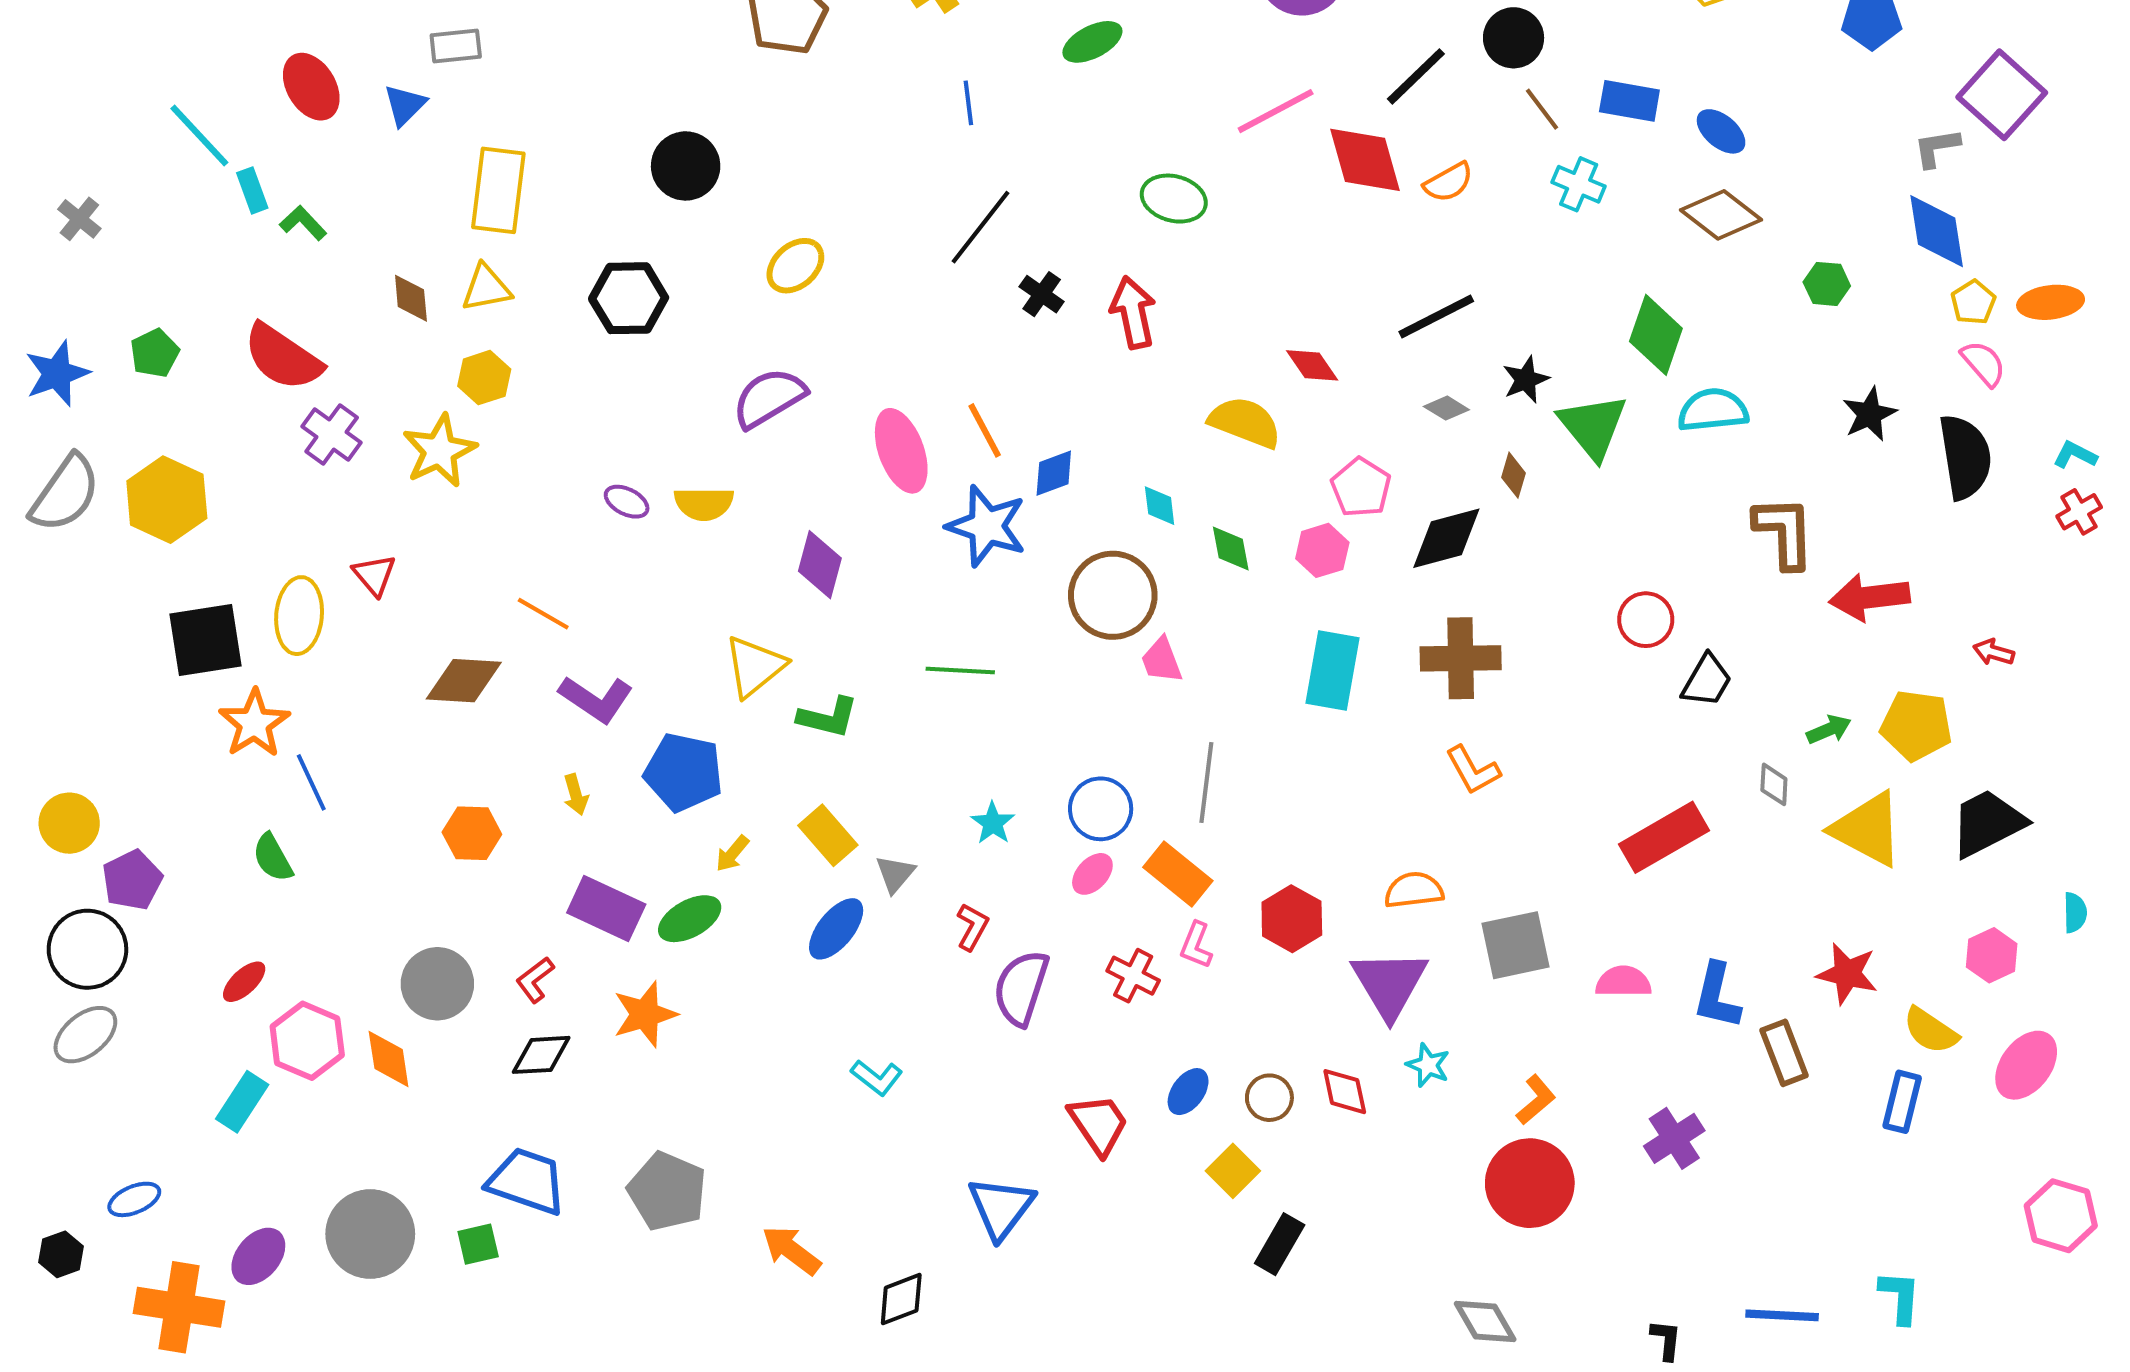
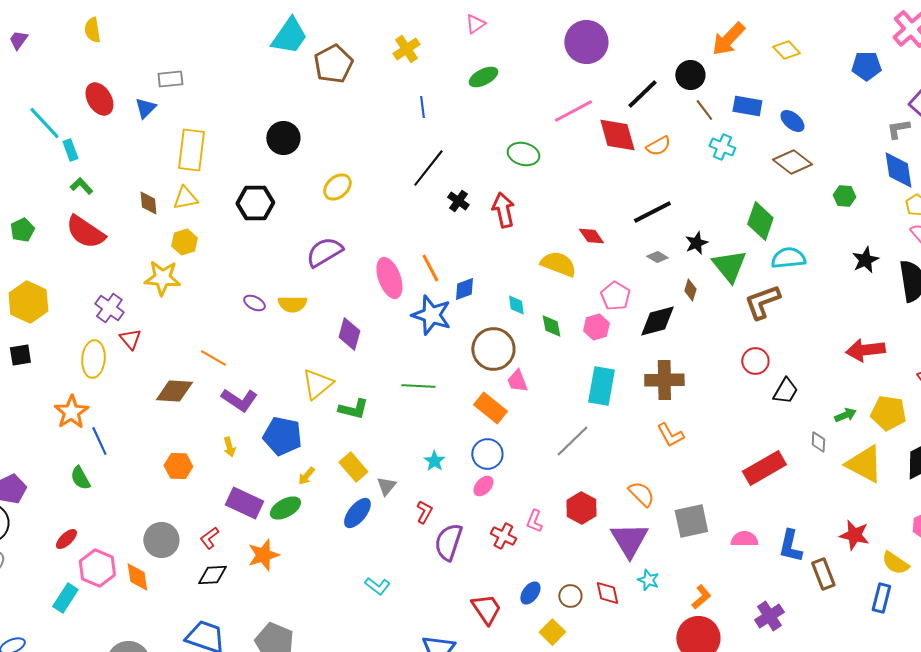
green L-shape: (303, 223) -> (81, 186), moved
purple cross: (332, 435) -> (109, 308), moved
yellow star: (439, 451) -> (162, 278), turned 30
brown L-shape: (1784, 532) -> (762, 302), moved, turned -108
black square: (205, 640) -> (20, 355), moved, size x0.6
gray line: (1206, 782) -> (572, 441), moved, turned 39
orange rectangle: (1178, 874) -> (490, 408), moved
orange semicircle: (1414, 890) -> (641, 494), turned 52

